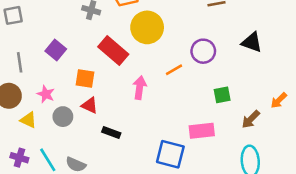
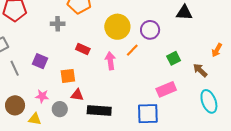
yellow circle: (147, 27) -> (117, 27), moved
red rectangle: (113, 50) -> (83, 49), size x0.6
gray line: (20, 62) -> (15, 68), moved
pink arrow: (140, 88) -> (110, 61), moved
brown arrow: (251, 119) -> (200, 70), turned 105
black rectangle: (111, 133) -> (99, 110), size x1.6

